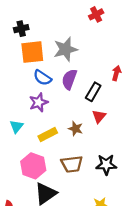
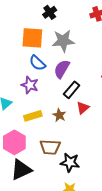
black cross: (21, 29) -> (50, 12), moved, turned -32
black rectangle: (93, 92) -> (72, 90), moved
purple star: (39, 102) -> (30, 85), turned 30
black star: (106, 165) -> (70, 162), moved

